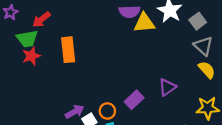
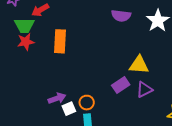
yellow triangle: (144, 23) -> (139, 65), moved
purple rectangle: (134, 100) -> (121, 85), moved

